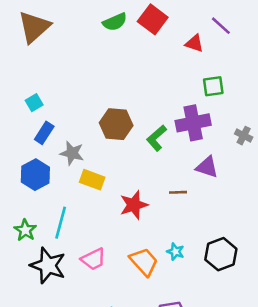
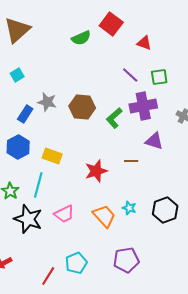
green semicircle: (115, 22) -> (81, 38), moved
purple line: (221, 26) -> (130, 75), moved
cyan square: (34, 103) -> (17, 75), moved
gray star: (72, 153) -> (47, 102), moved
yellow rectangle: (92, 180) -> (52, 156), moved

